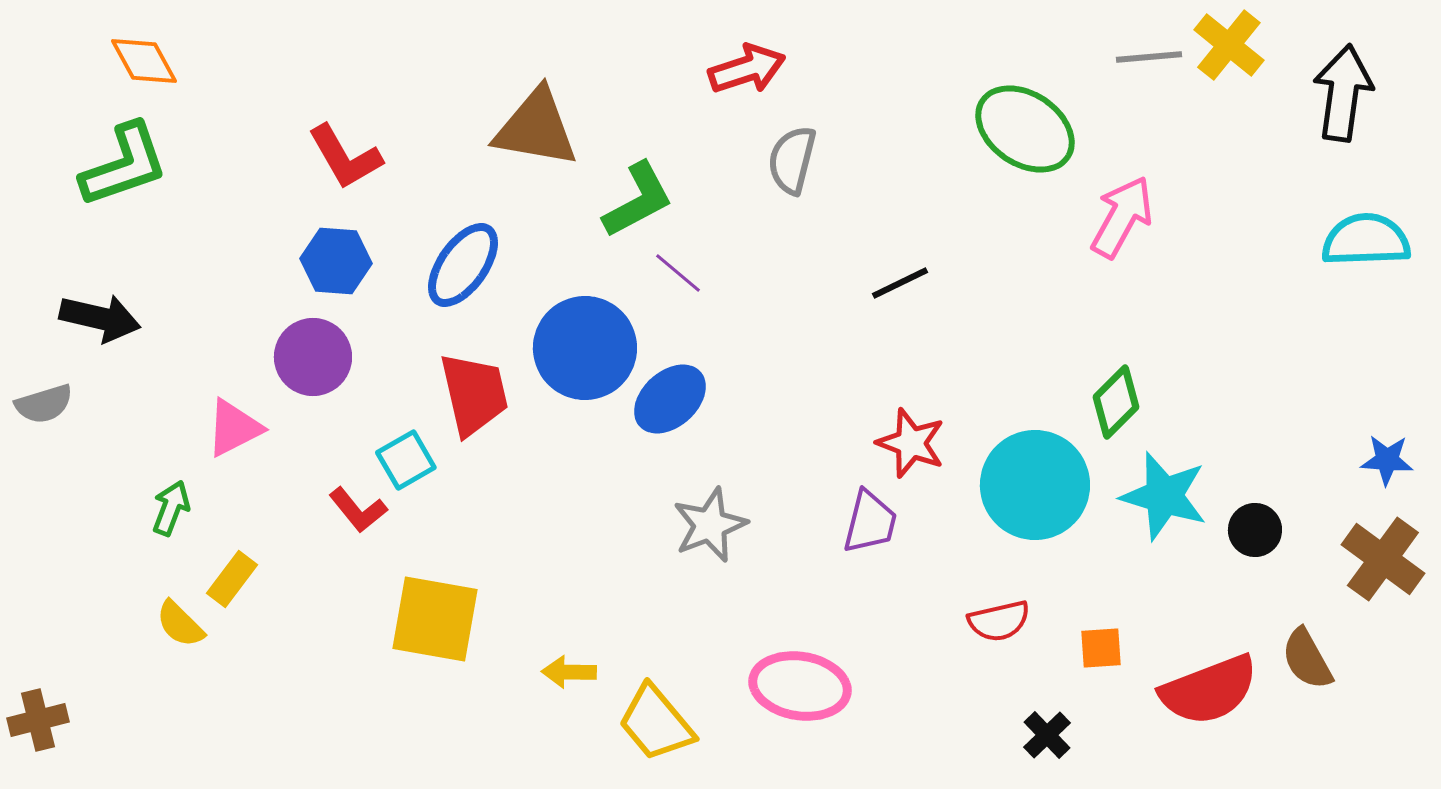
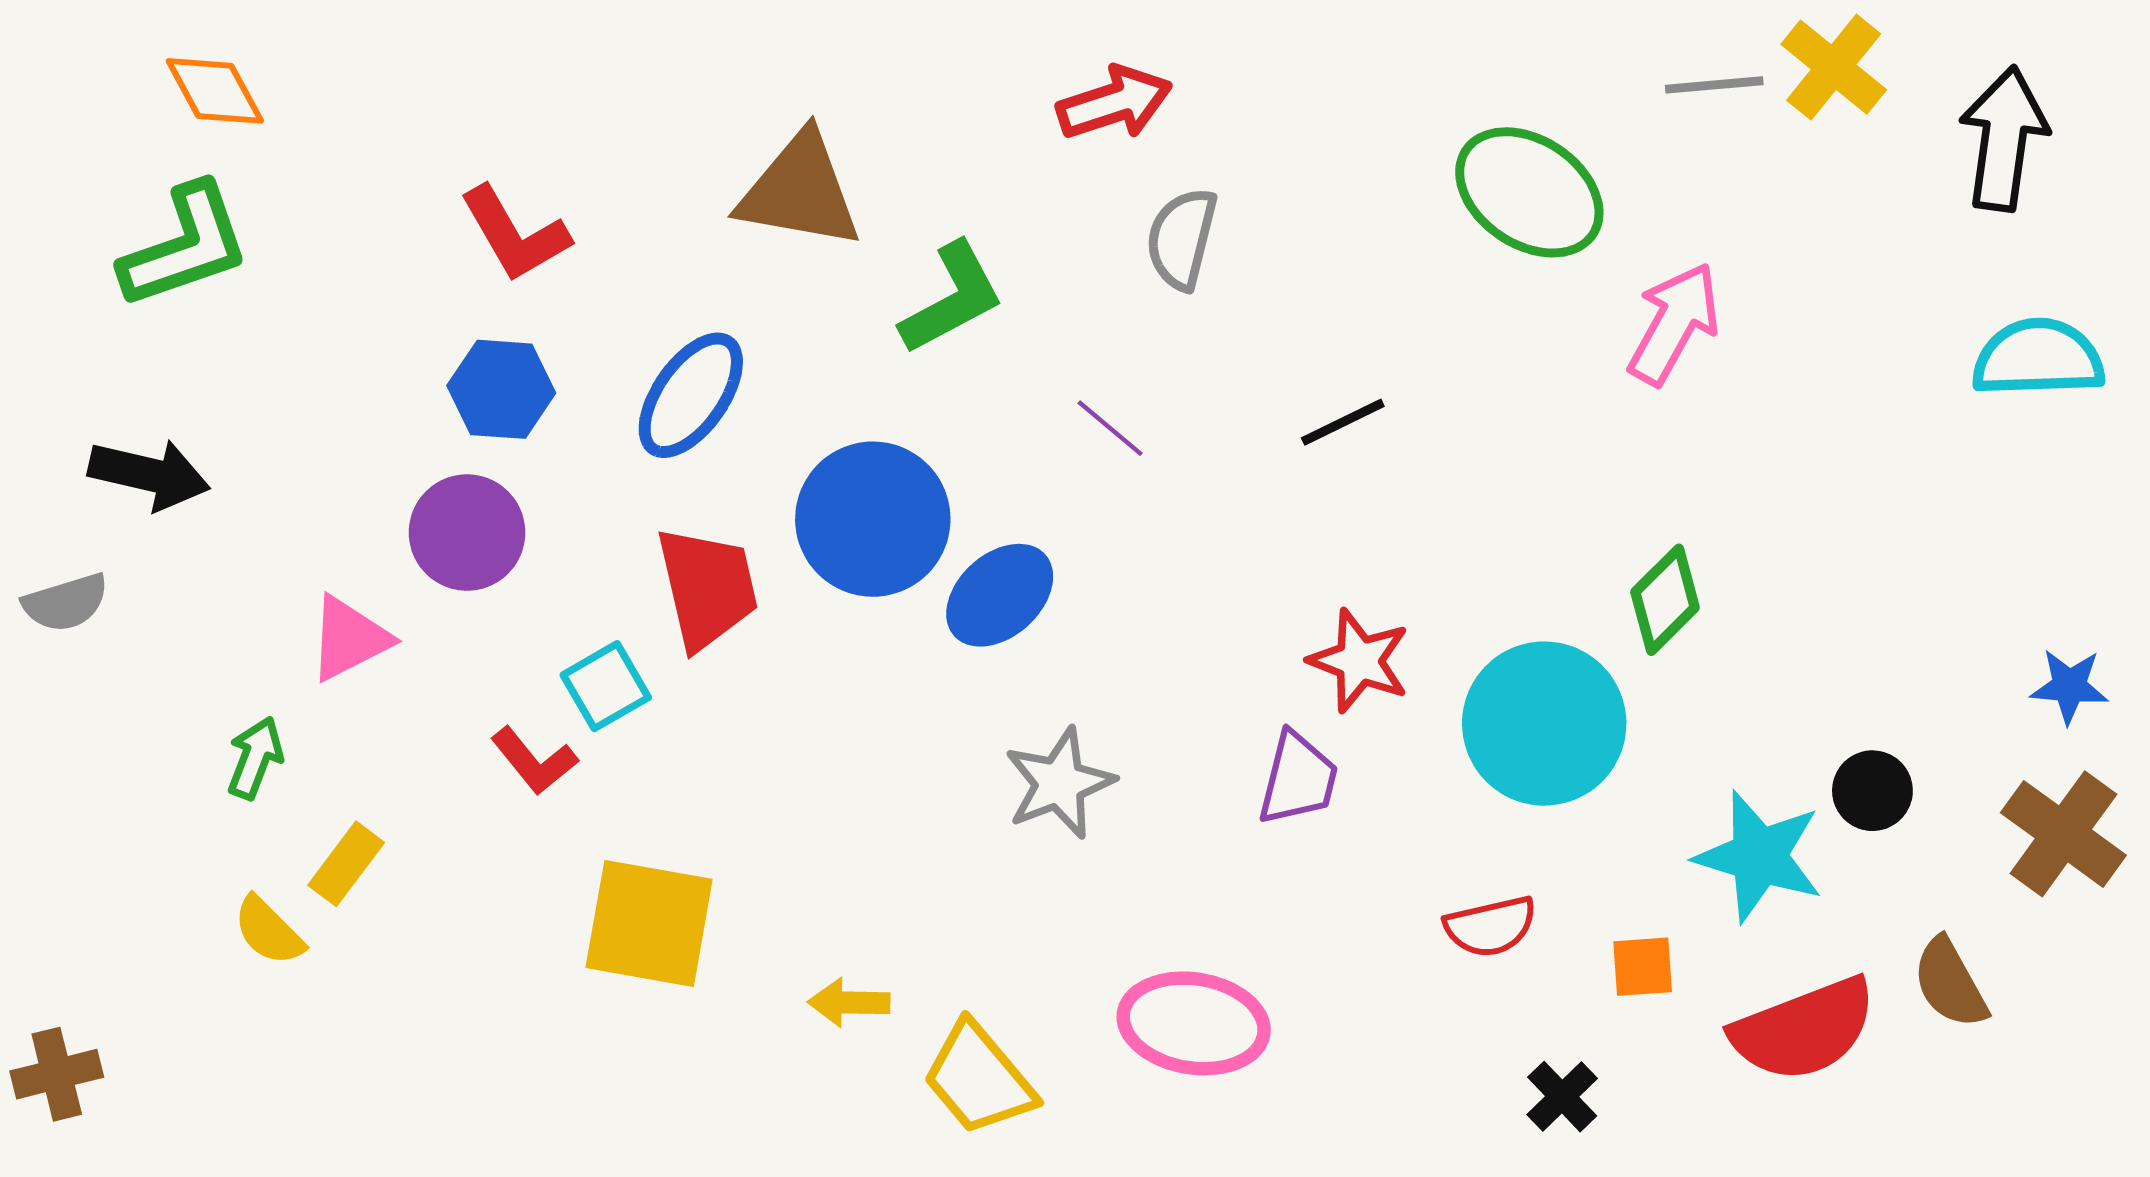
purple line: (678, 273) -> (1110, 428), moved
cyan star: (1164, 496) -> (1759, 856), moved

